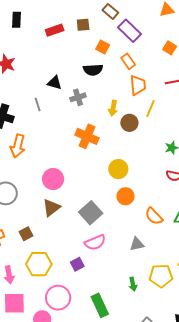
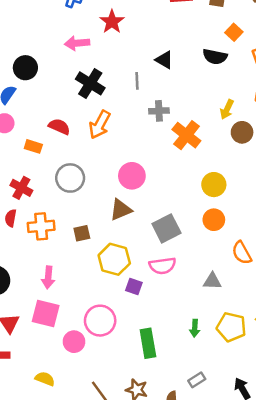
gray cross: (78, 97) -> (159, 111), moved
yellow hexagon: (39, 264) -> (114, 259), moved
purple square: (77, 264) -> (134, 287), turned 32

